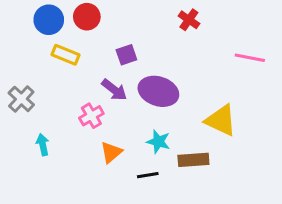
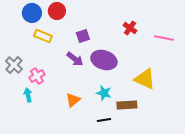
red cross: (189, 20) -> (130, 28), moved
pink cross: (91, 116) -> (37, 76), moved
black line: (148, 175) -> (104, 120), moved

